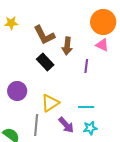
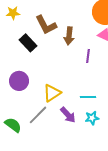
black rectangle: (45, 62) -> (28, 43), moved
gray line: (36, 125) -> (38, 115), turned 40

